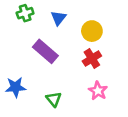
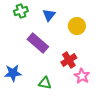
red cross: (92, 58) -> (69, 60), moved
green triangle: (54, 99) -> (45, 83), turned -40

